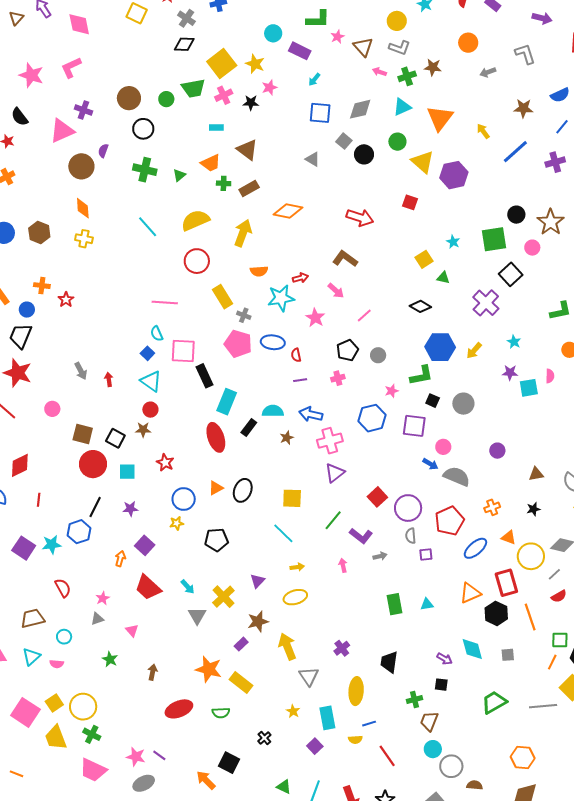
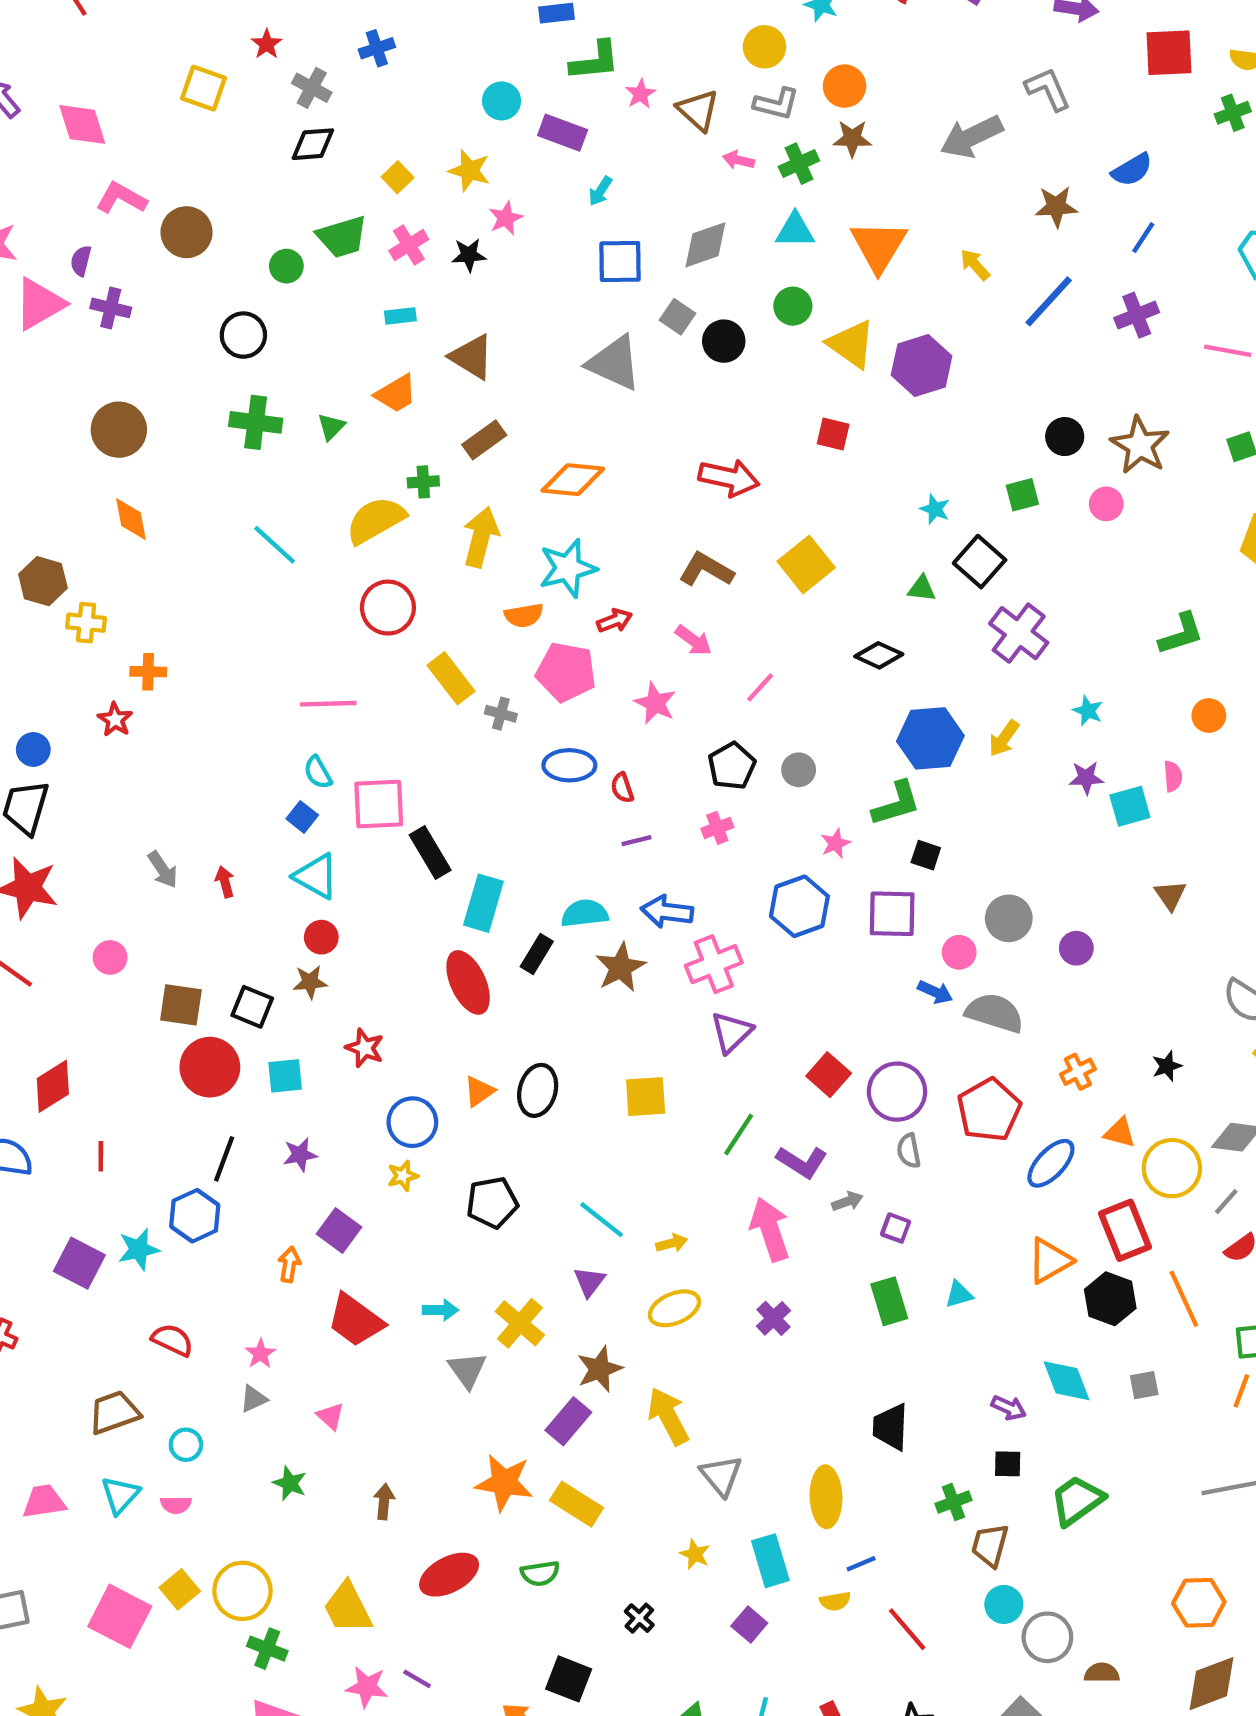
orange circle: (468, 43) -> (845, 86), moved
yellow square: (222, 63) -> (398, 177), size x0.5
pink L-shape: (71, 67) -> (121, 198), moved, turned 60
gray arrow: (488, 72) -> (972, 137), size x1.8
brown circle: (129, 98) -> (187, 232), moved
cyan triangle: (402, 107) -> (795, 230), turned 30
pink triangle: (62, 131) -> (39, 304), moved
purple semicircle: (103, 151) -> (81, 261), moved
gray triangle: (313, 159) -> (614, 363), size x1.8
green cross: (224, 183) -> (423, 482), moved
yellow cross: (84, 239) -> (86, 623), moved
green square: (494, 239) -> (1022, 495), size x0.6
yellow square: (424, 259) -> (806, 565), moved, size x1.4
black square: (511, 274) -> (980, 562), moved
orange cross: (42, 286) -> (148, 672), moved
cyan star: (281, 298) -> (568, 568), moved
pink pentagon: (238, 344) -> (566, 672), moved
gray circle: (463, 404) -> (1009, 918), moved
brown star: (287, 438) -> (621, 967), size x1.6
brown triangle: (536, 474) -> (1170, 895), moved, turned -49
cyan line: (283, 533) -> (602, 1220), moved
purple square: (426, 554) -> (896, 1228), moved, turned 32
pink arrow: (343, 565) -> (770, 1229), size x2.0
cyan arrow: (188, 587) -> (441, 1310), turned -42
red semicircle: (63, 588) -> (172, 1340), turned -30
purple rectangle: (241, 644) -> (568, 1421), size x1.5
purple cross: (342, 648) -> (773, 1318), moved
green trapezoid: (494, 702) -> (1077, 1500), moved
yellow trapezoid: (56, 738) -> (348, 1608), moved

